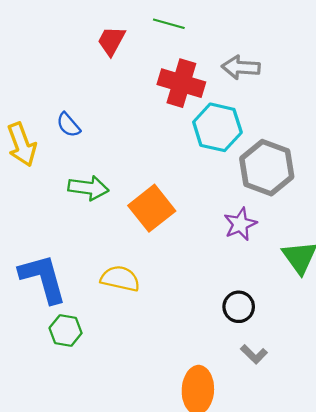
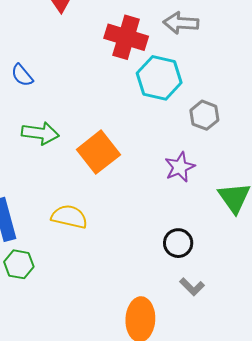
gray hexagon: (267, 168) -> (204, 115), size x0.6

